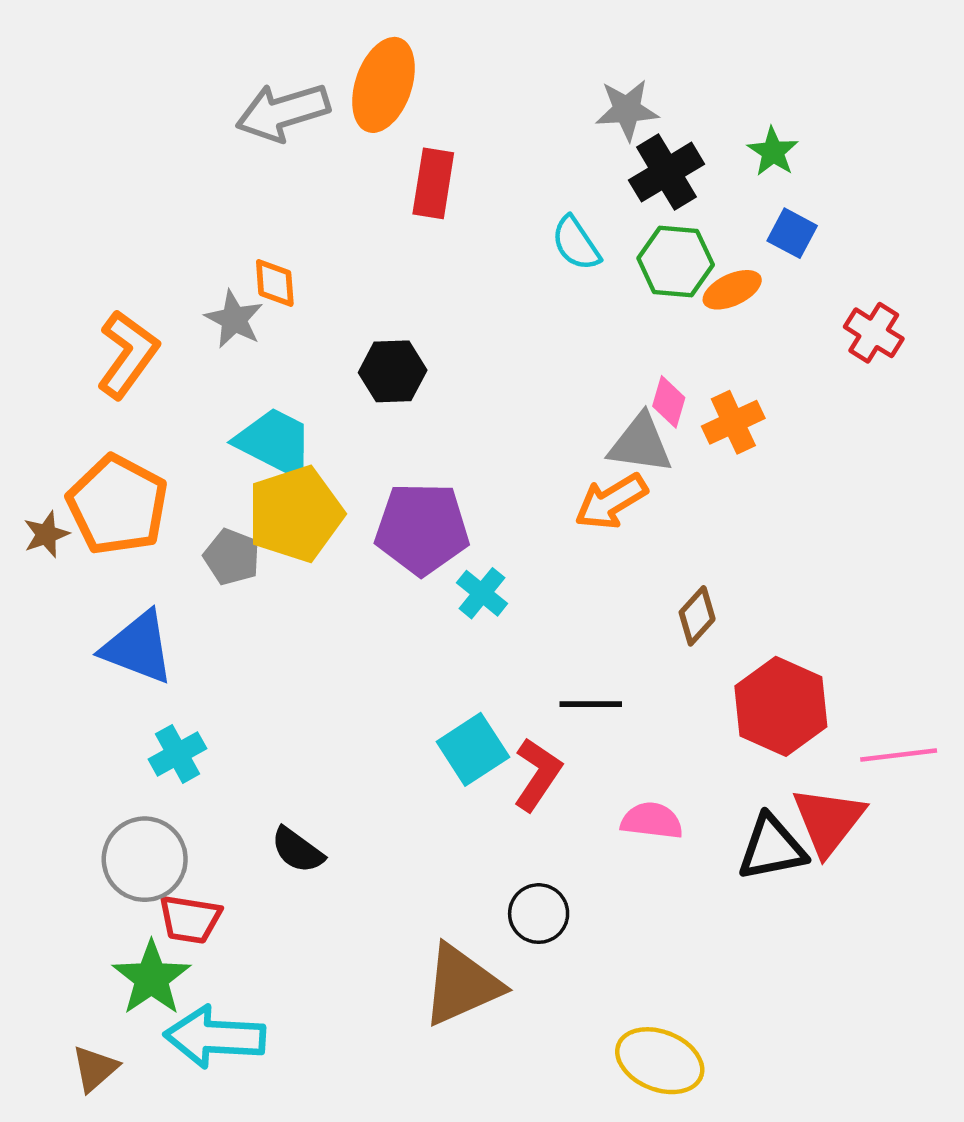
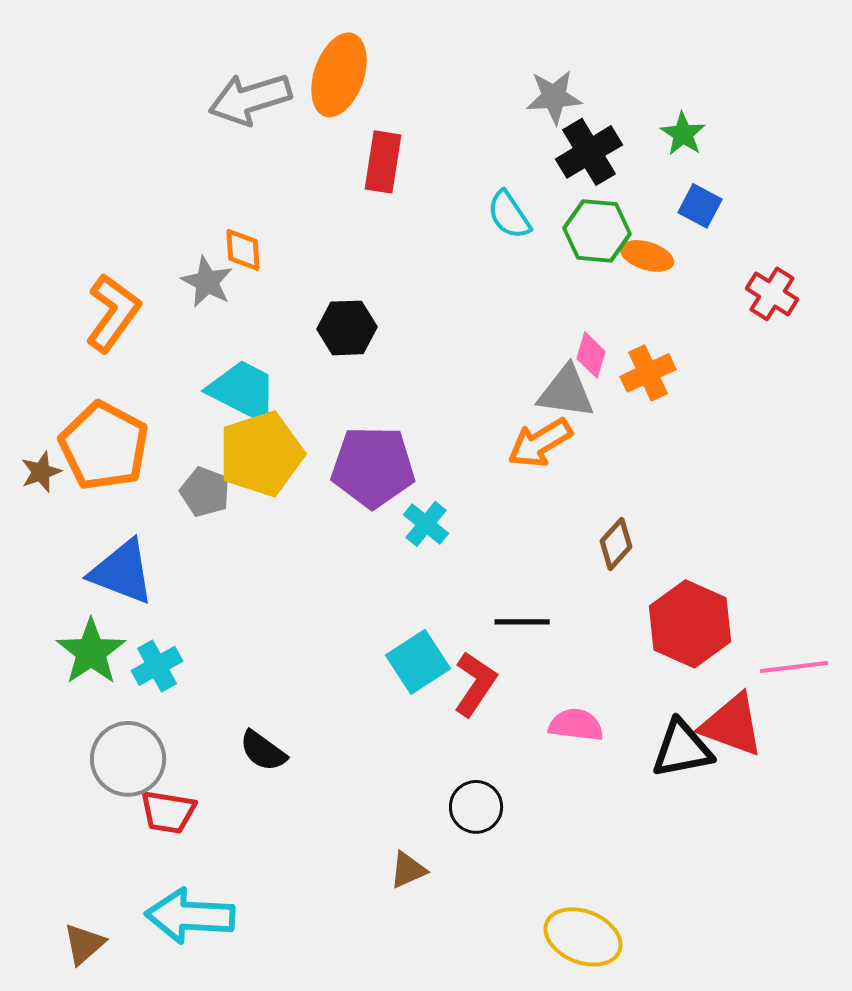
orange ellipse: (732, 290) -> (647, 256), turned 42
red triangle: (828, 821) -> (732, 725), turned -48
green star: (151, 978) -> (91, 652), moved
brown triangle: (462, 985) -> (408, 870), size x0.5

